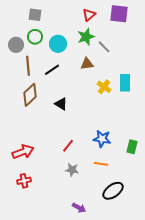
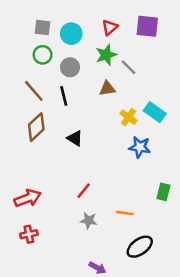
cyan circle: (58, 44) -> (71, 34), moved
gray circle: (16, 45) -> (70, 67), moved
brown line: (28, 66) -> (34, 91), turned -36
black line: (52, 70) -> (64, 96), turned -70
cyan rectangle: (125, 83) -> (155, 112), turned -54
blue star: (102, 139) -> (140, 147), moved

